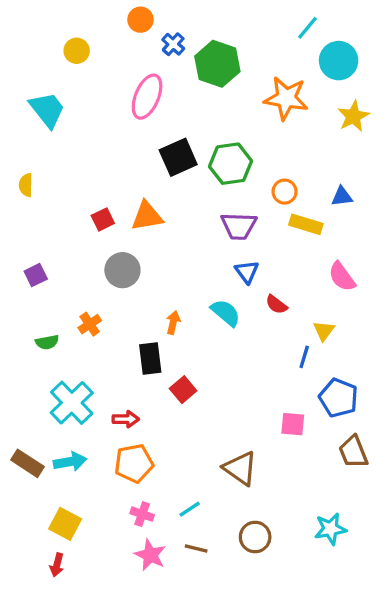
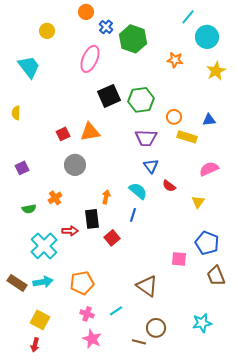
orange star: (286, 98) -> (175, 60), size x0.6
pink semicircle: (342, 277) -> (209, 169), turned 102
blue line: (304, 357) -> (133, 215), moved
red arrow: (126, 419) -> (70, 231), moved
brown line: (196, 548) -> (139, 342), moved

